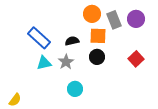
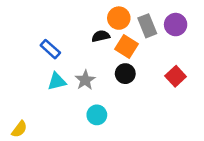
orange square: (98, 36) -> (127, 46), turned 30
blue rectangle: (39, 38) -> (50, 49), size x0.7
black semicircle: (72, 41) -> (101, 36), moved

